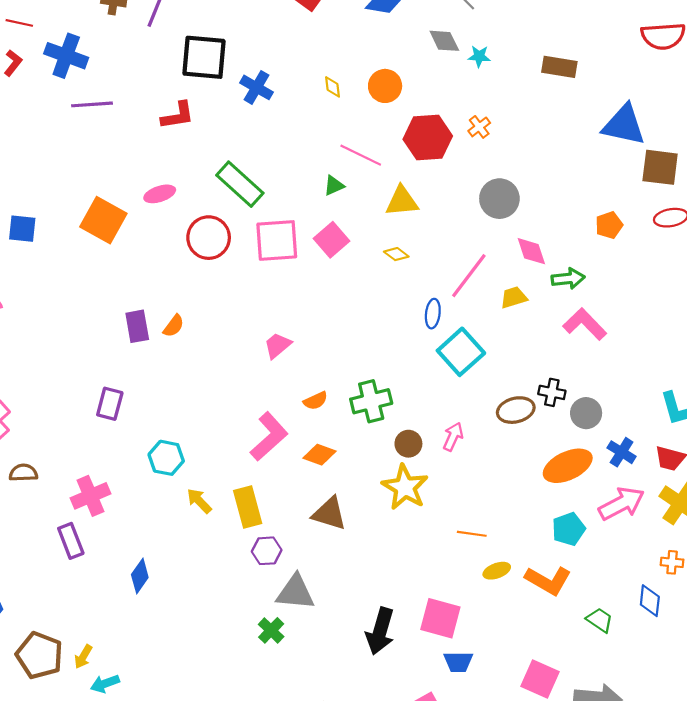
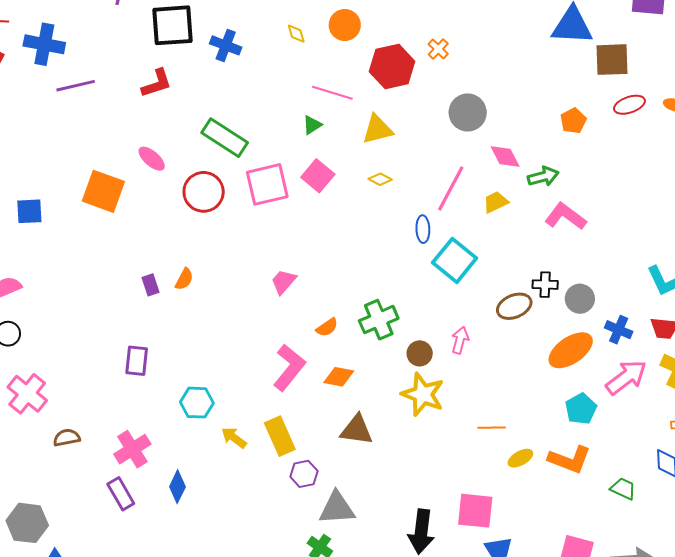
pink ellipse: (160, 194) -> (152, 159), turned 68
purple rectangle: (137, 326) -> (151, 285), size x0.7
blue diamond: (140, 576) -> (177, 487), moved

